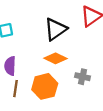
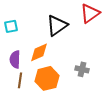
orange diamond: (55, 58) -> (39, 52), moved, turned -50

